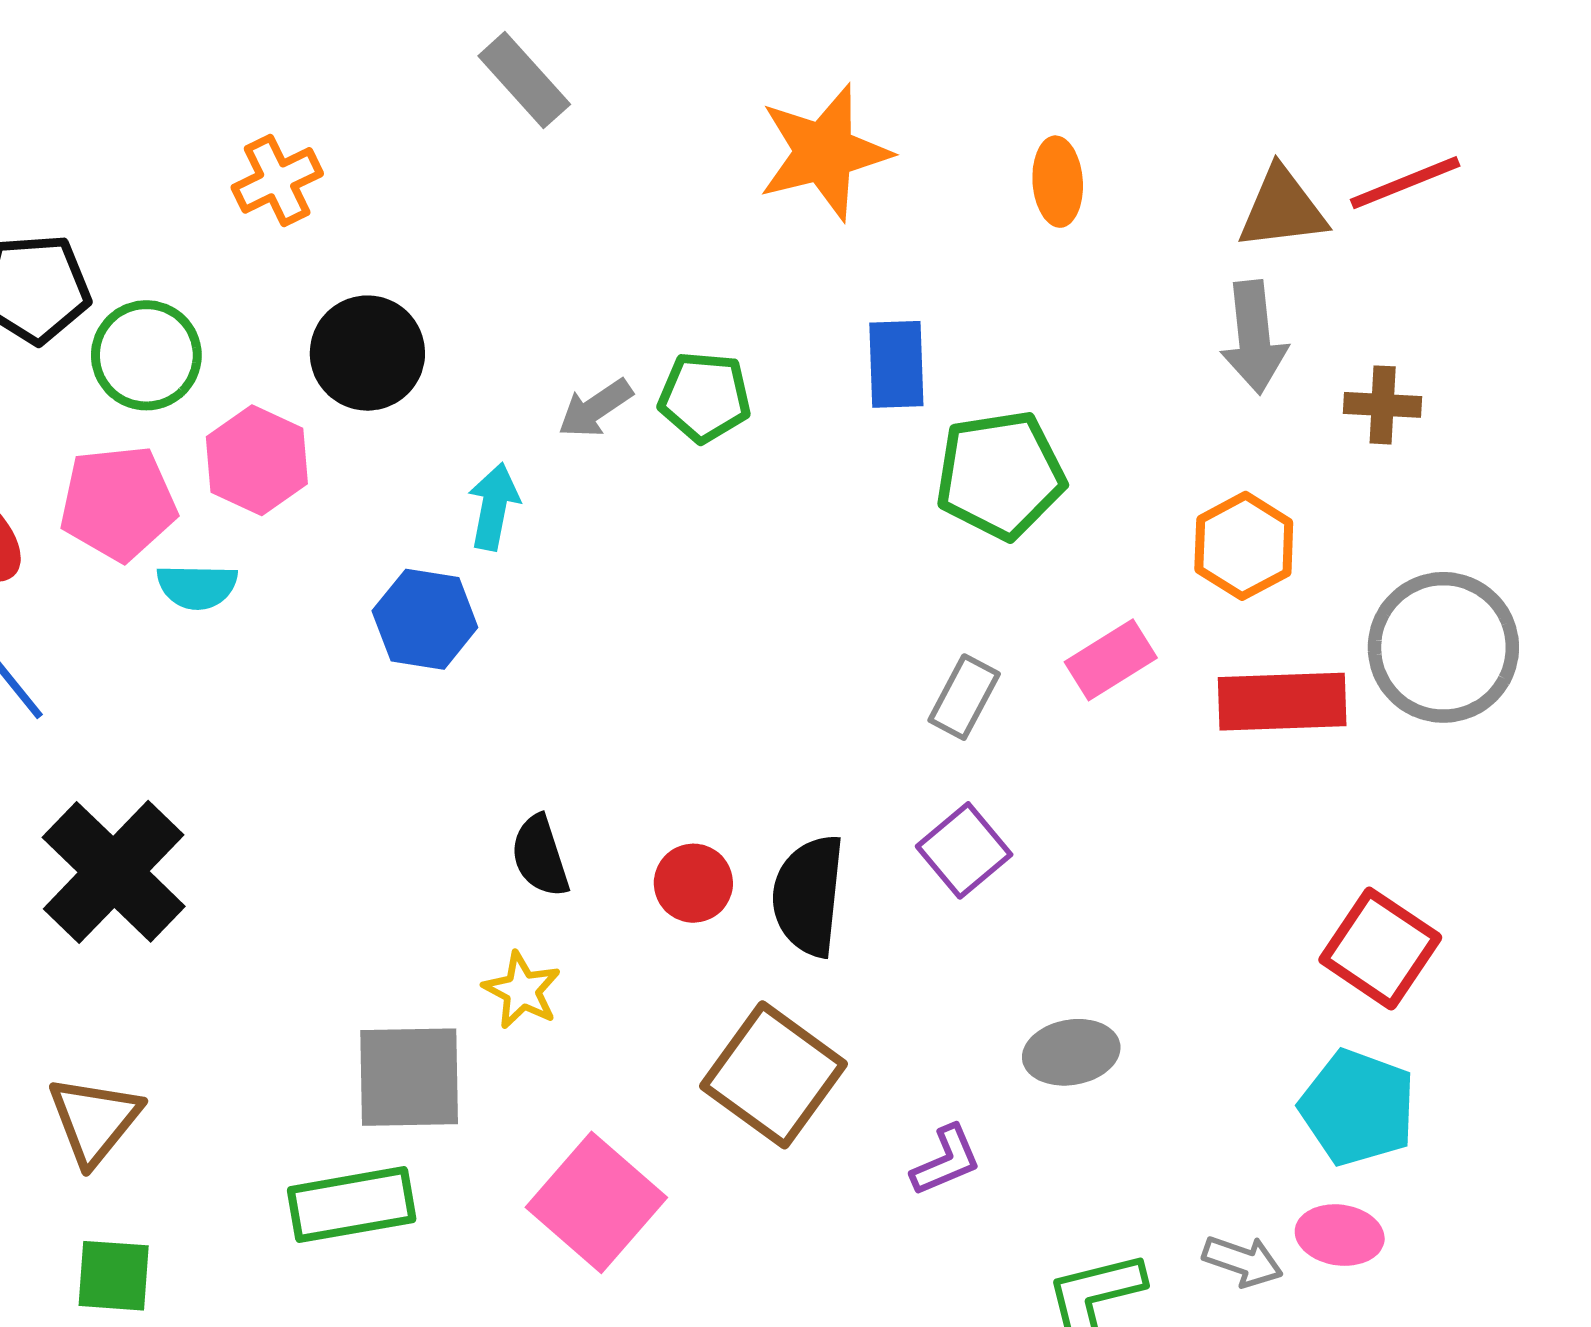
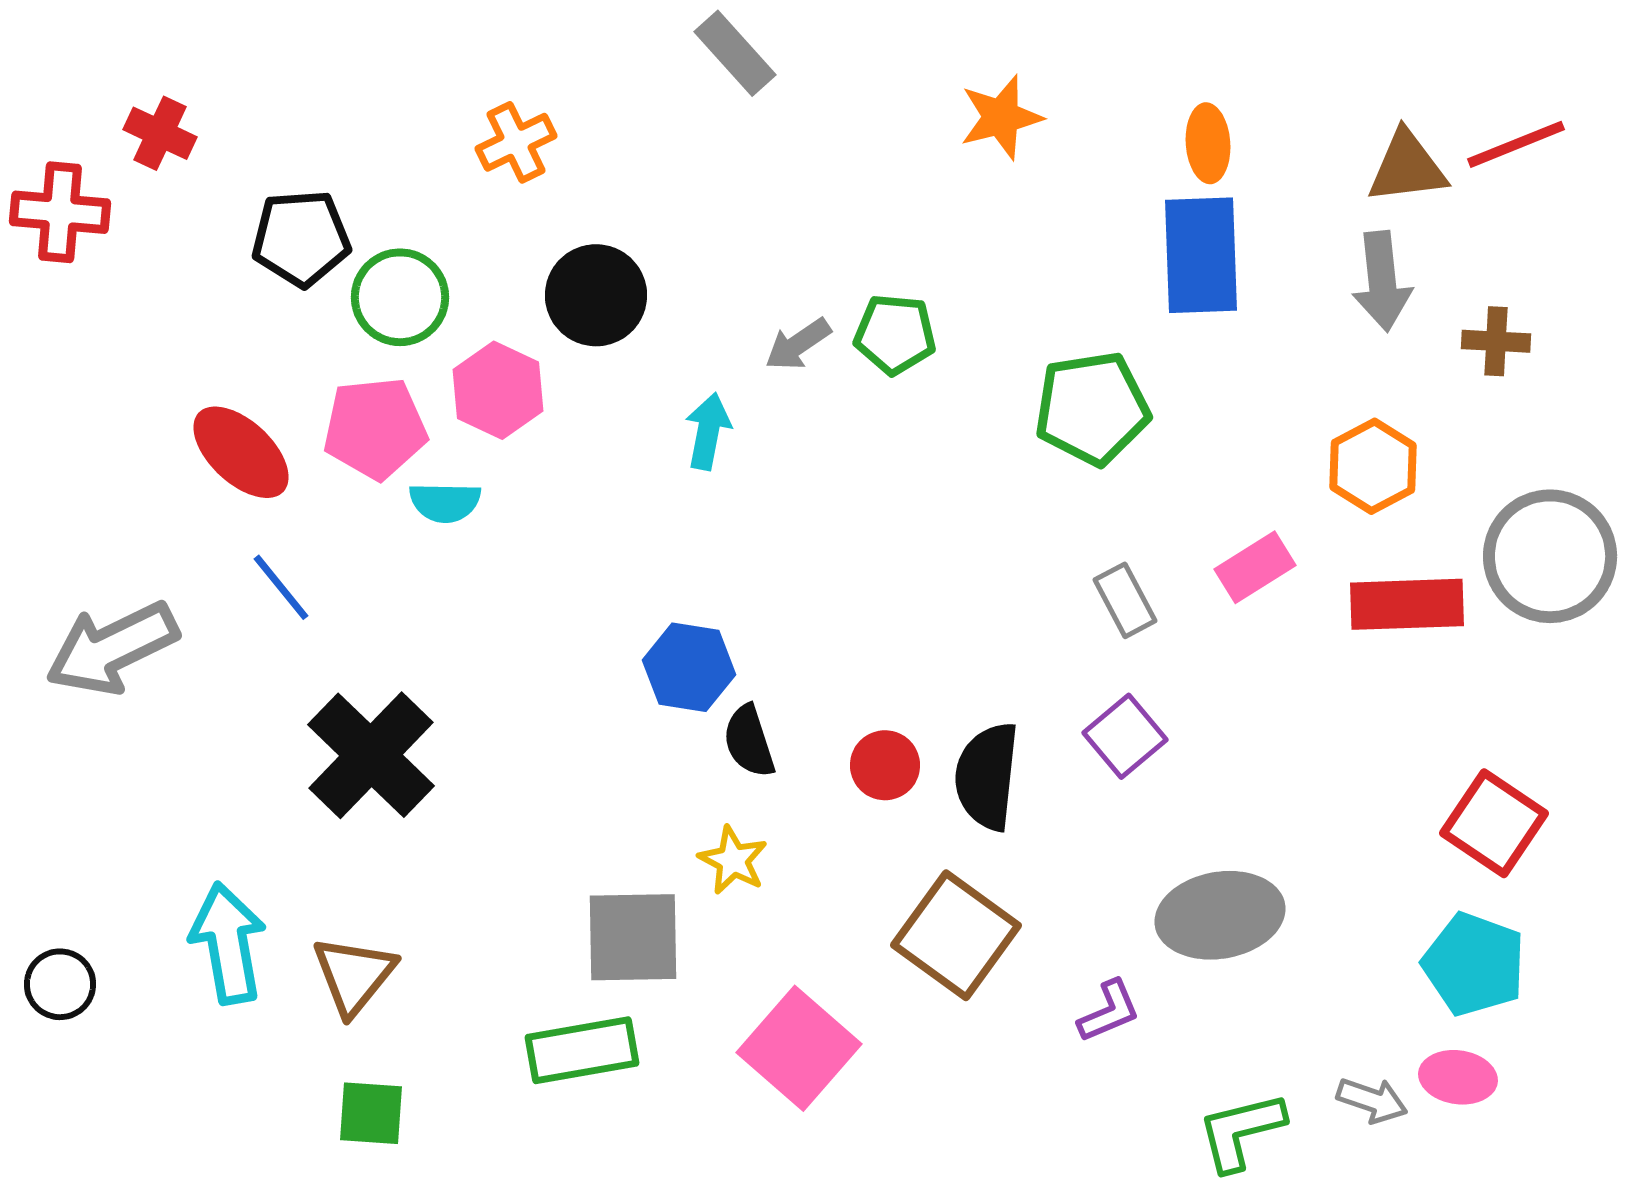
orange star: (824, 152) -> (1001, 117), size x0.7
blue rectangle: (896, 364) -> (1201, 255), moved, size x1.5
green pentagon: (1000, 475) -> (1092, 408), moved
blue hexagon: (425, 619) -> (689, 667), moved
gray rectangle: (964, 697) -> (1125, 600), turned -56
gray ellipse: (1071, 1052) -> (1220, 915), size x1.5

